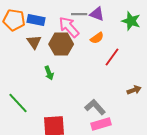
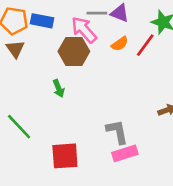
brown triangle: (34, 42) -> (15, 49), moved
red line: (112, 57) -> (145, 45), moved
gray L-shape: (95, 107) -> (117, 132), turned 30

